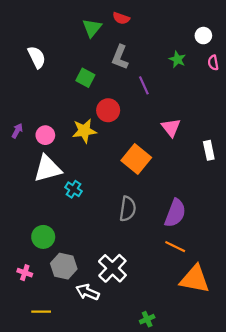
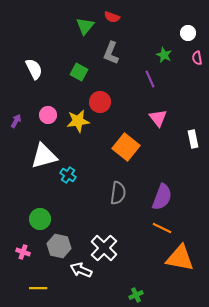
white semicircle: (37, 57) -> (34, 69), moved
purple line: (144, 85) -> (150, 79), moved
pink circle: (45, 135) -> (48, 115), moved

